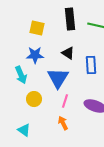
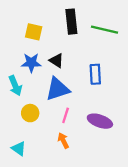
black triangle: (68, 53) -> (56, 60), moved
blue triangle: (58, 78) -> (58, 89), turned 40

